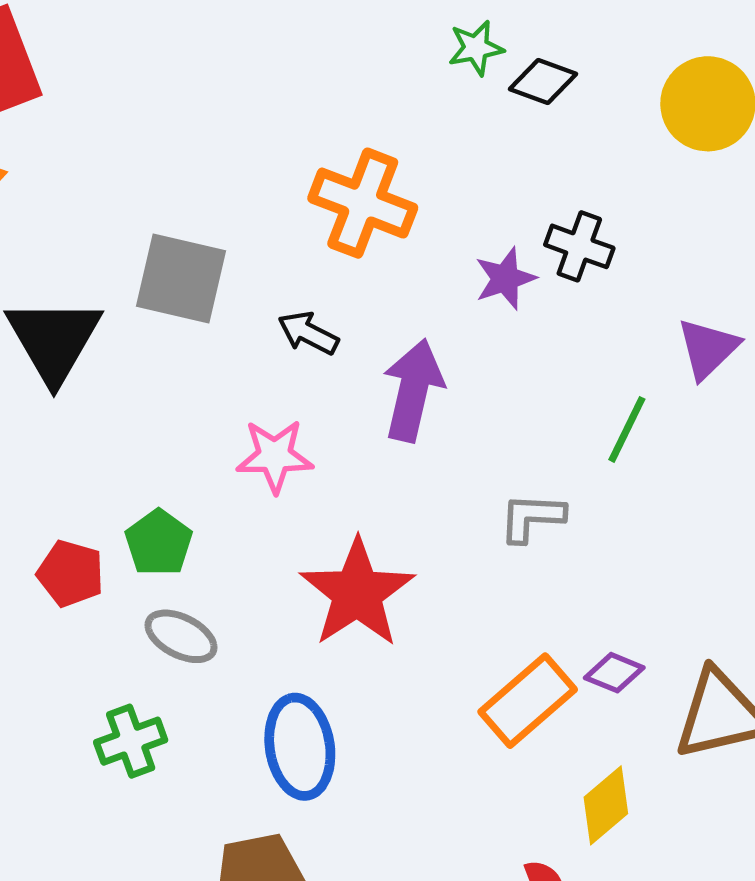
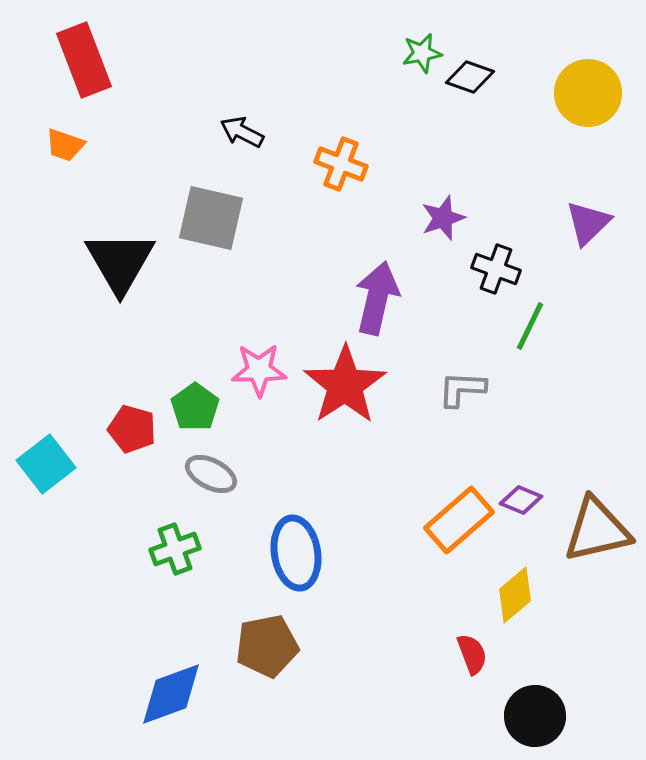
orange cross: (363, 203) -> (341, 164), size x0.7
black cross: (579, 246) -> (496, 269), moved
black arrow: (308, 333) -> (242, 132), moved
purple triangle: (708, 348) -> (588, 223), moved
pink star: (275, 456) -> (259, 370), moved
red star: (357, 593) -> (345, 385), moved

